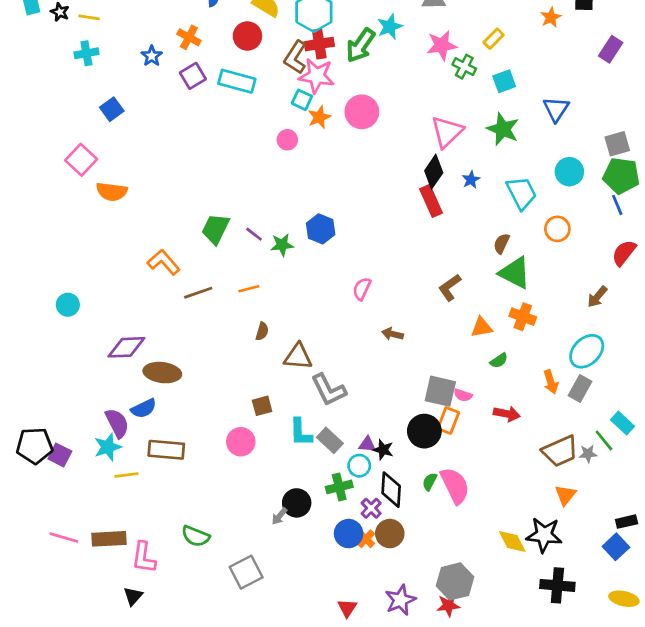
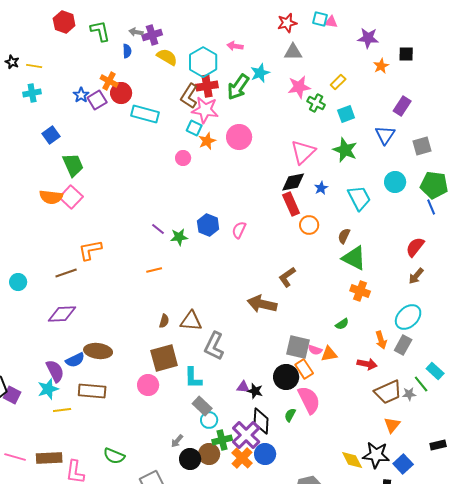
red circle: (247, 36) -> (121, 93), moved
purple rectangle: (611, 49) -> (402, 106), moved
purple square: (193, 76) -> (97, 100), moved
gray square: (617, 144) -> (422, 146), moved
pink square: (81, 160) -> (71, 197), moved
black diamond: (434, 172) -> (293, 182), turned 45
green trapezoid: (216, 229) -> (73, 165), moved, turned 130
orange circle: (557, 229) -> (309, 225), moved
red semicircle: (624, 253) -> (415, 247), moved
orange L-shape: (164, 262) -> (90, 250), turned -60
brown L-shape: (450, 287) -> (287, 277), moved
pink semicircle: (362, 289) -> (239, 230), moved
brown line: (198, 293) -> (66, 273), moved
orange triangle: (482, 327) -> (329, 354), moved
brown semicircle: (262, 331) -> (164, 321), moved
brown arrow: (392, 334) -> (262, 304), size x1.8
brown ellipse: (162, 373) -> (98, 351), moved
gray L-shape: (329, 390) -> (214, 346), turned 52
brown square: (262, 406) -> (164, 358), size x1.8
red arrow: (507, 414) -> (367, 364), moved
orange rectangle: (448, 420) -> (304, 369), turned -54
gray rectangle: (330, 440) -> (202, 406), moved
cyan circle: (359, 466) -> (209, 420), moved
pink semicircle: (455, 486) -> (309, 400), moved
green cross: (339, 487) -> (222, 440), moved
black circle: (297, 503) -> (190, 459), moved
purple cross: (371, 508) -> (246, 435), size x1.8
blue circle: (349, 534) -> (265, 454), moved
brown circle: (390, 534) -> (209, 454), moved
orange cross: (366, 539) -> (242, 458), size x1.5
blue square: (616, 547) -> (403, 464), moved

